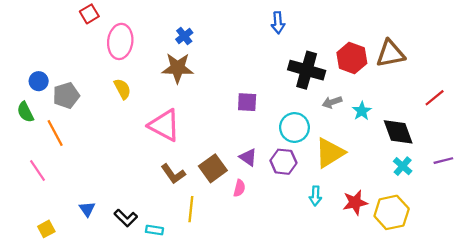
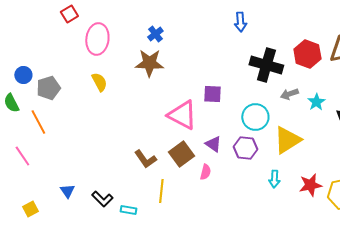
pink triangle: (164, 125) -> (182, 115), moved

